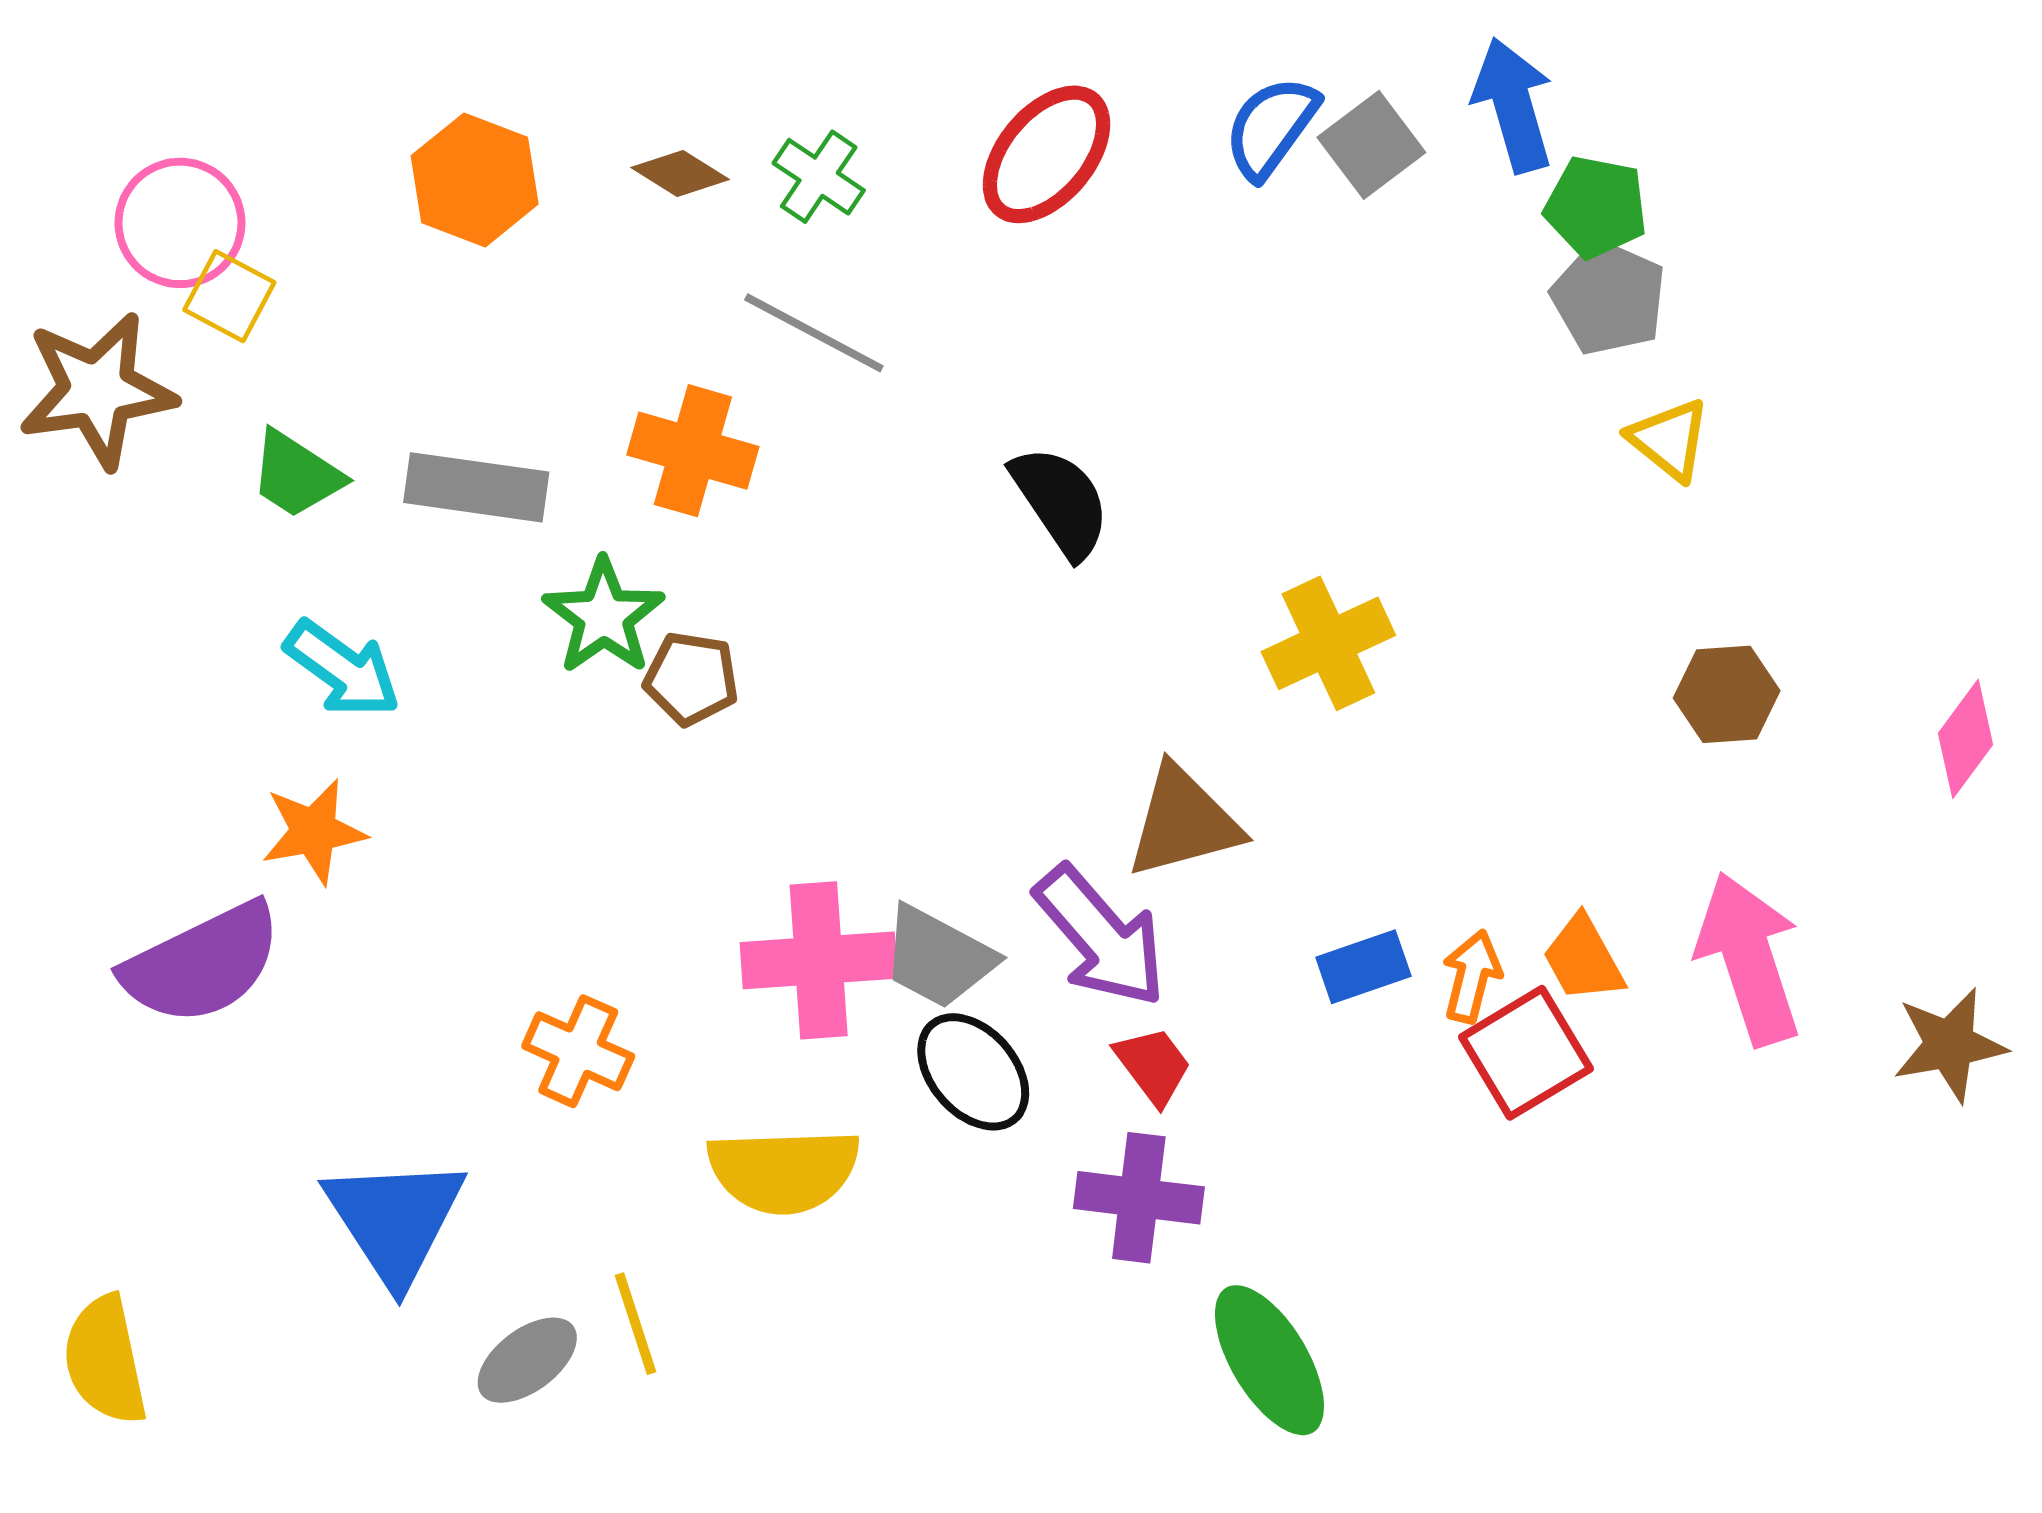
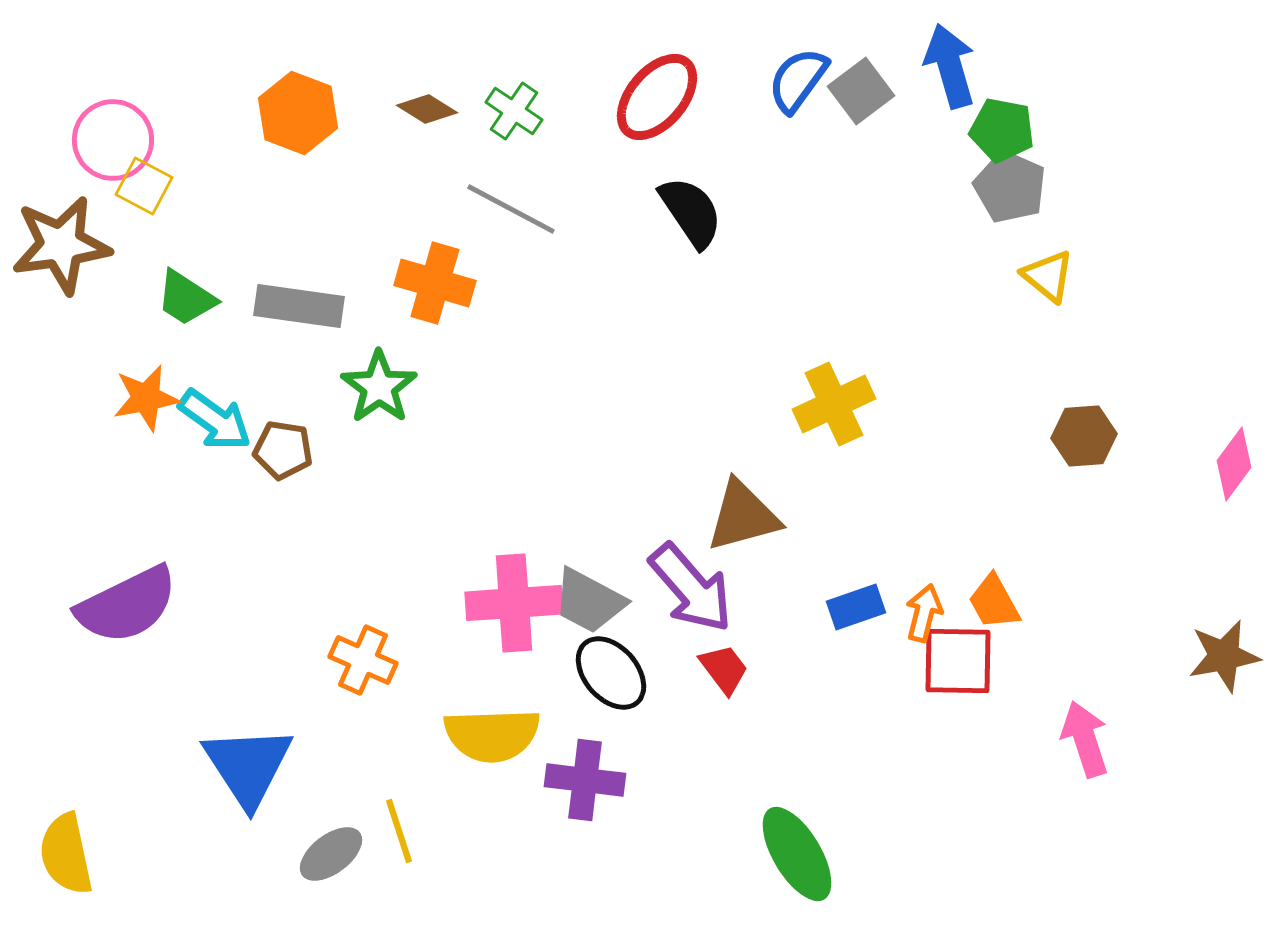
black semicircle: (1061, 502) -> (691, 212), moved
brown pentagon: (691, 678) -> (283, 450), moved
orange star: (314, 831) -> (146, 398), moved
pink arrow: (1749, 959) -> (1085, 739), moved, size x0.7
red square: (1526, 1053) -> (958, 661), turned 32
purple cross: (1139, 1198) -> (585, 780), moved

